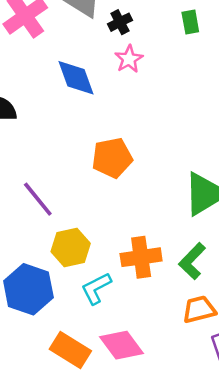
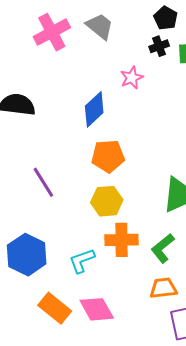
black cross: (120, 22) -> (159, 46), moved
blue diamond: (76, 78) -> (94, 109), moved, turned 60
yellow hexagon: (71, 248) -> (107, 201), moved

